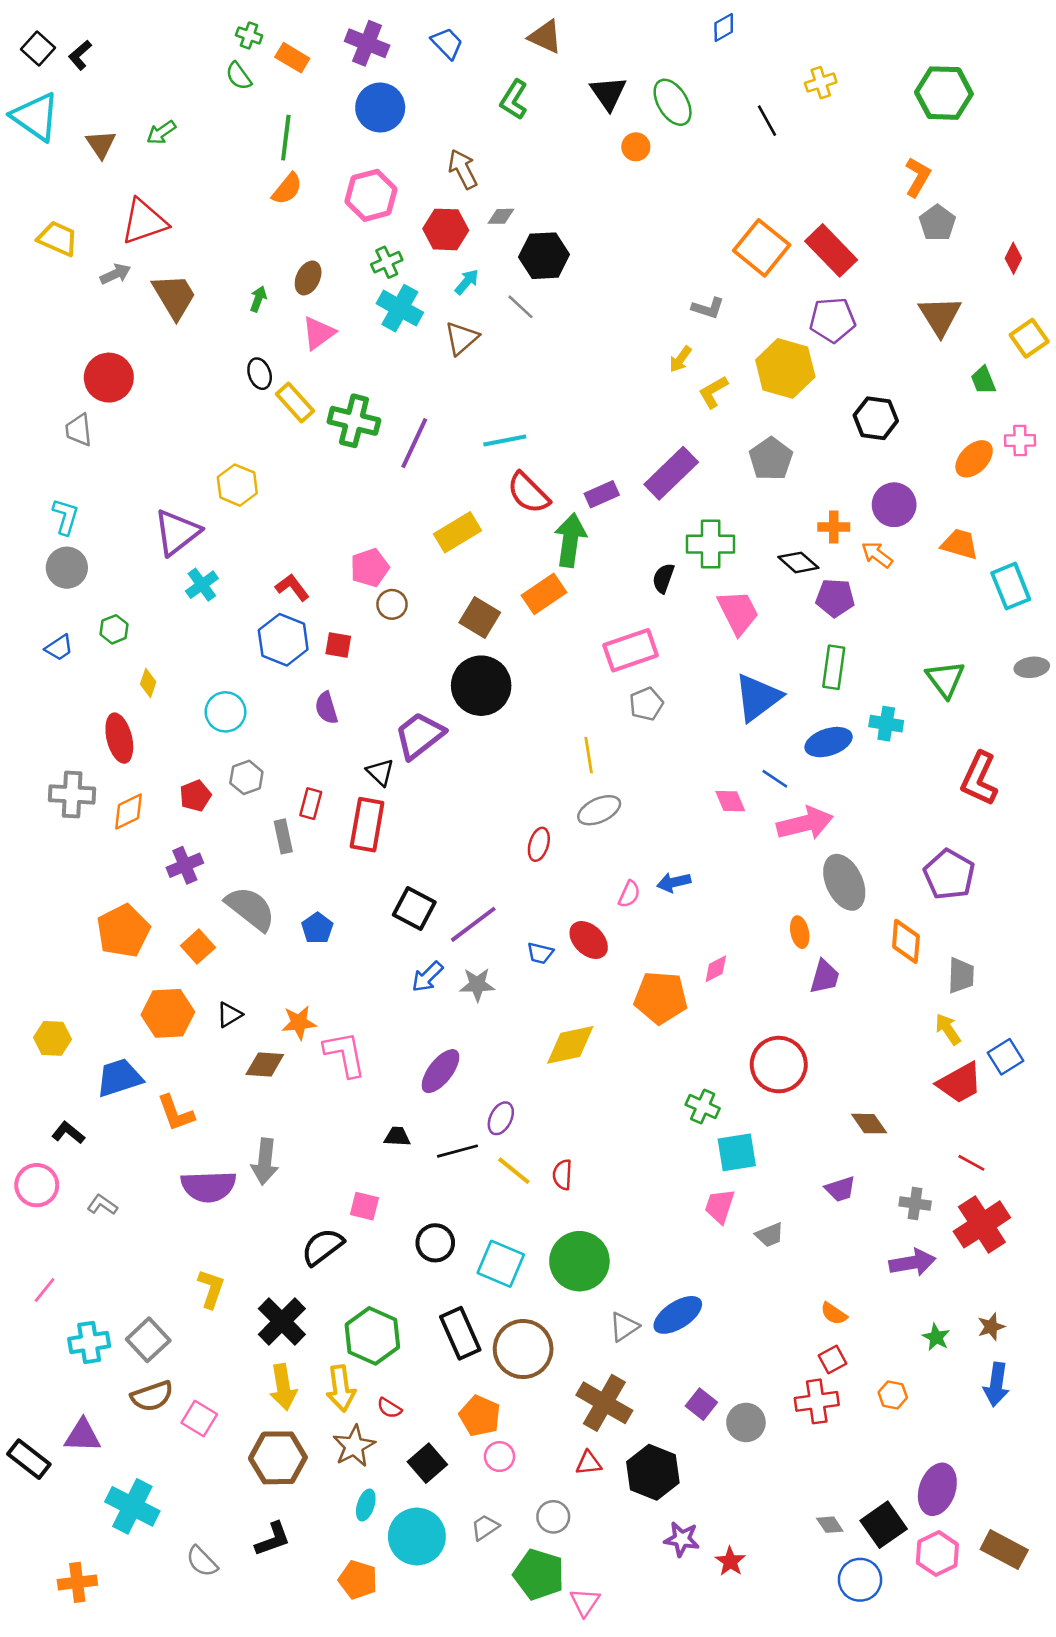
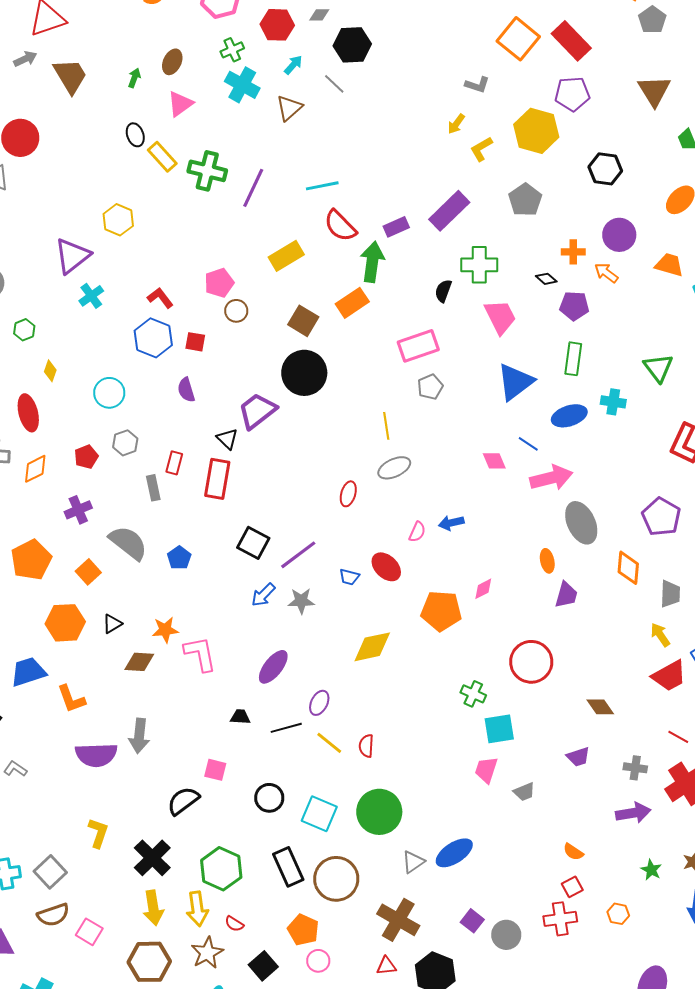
black diamond: (798, 562) -> (546, 279), size x0.7

